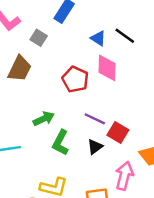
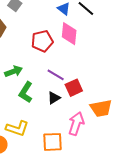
red pentagon: (75, 79) -> (42, 41), turned 30
red square: (118, 132) -> (74, 88), turned 30

